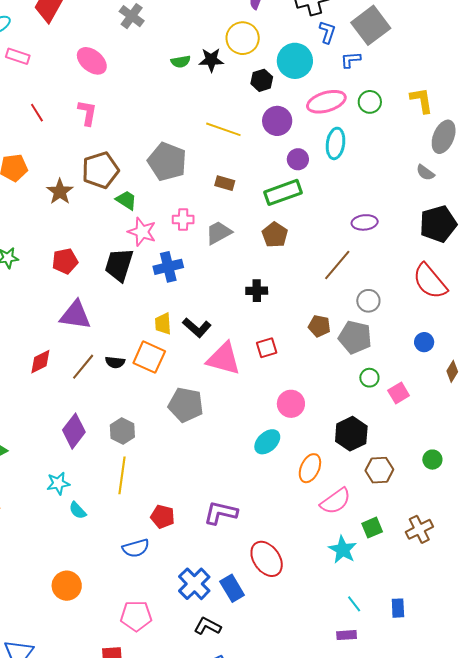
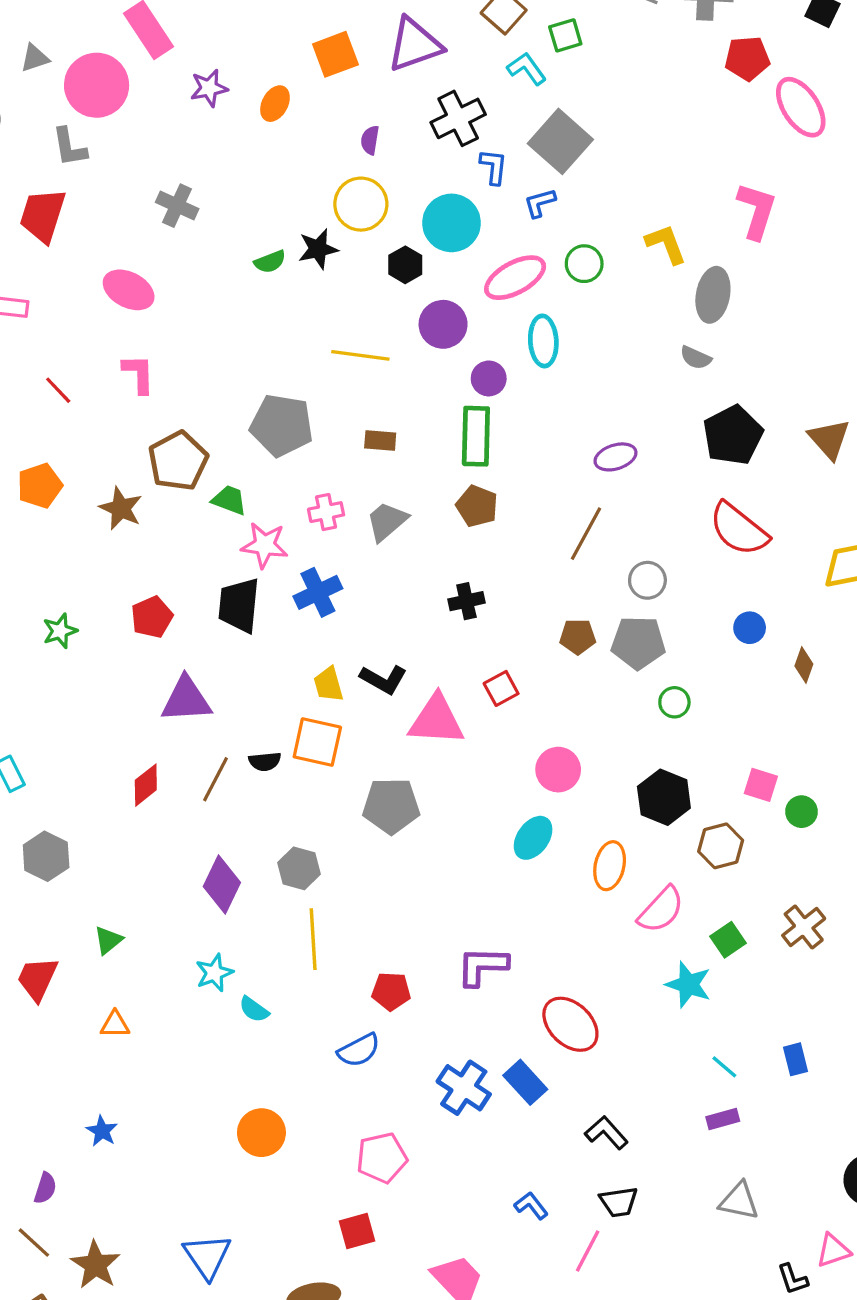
green rectangle: (283, 192) -> (476, 436), turned -57
pink square: (399, 393) -> (761, 785), moved, turned -30
black L-shape: (207, 626) -> (606, 1133), moved, turned 32

